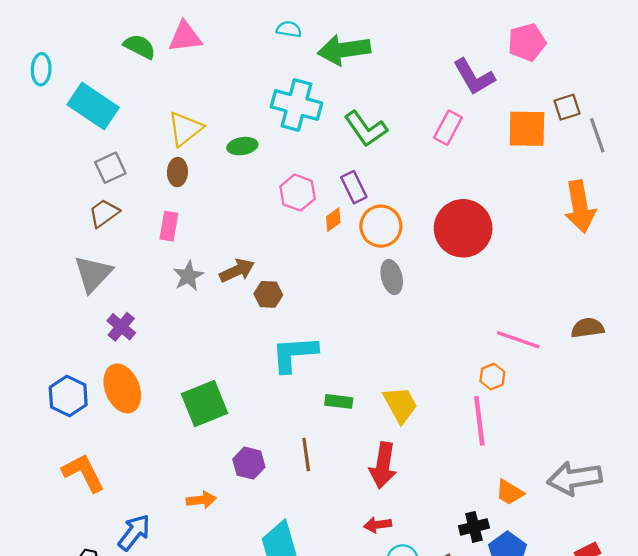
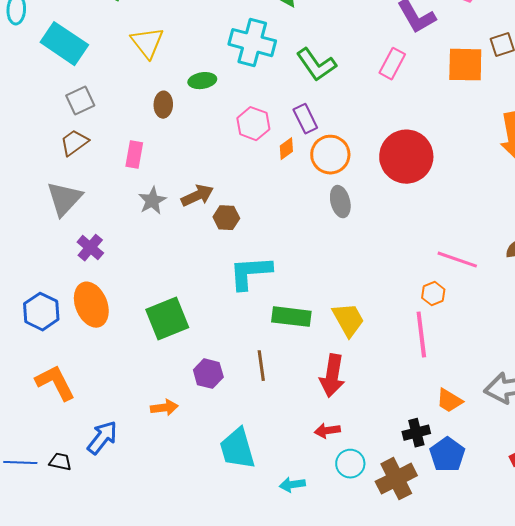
yellow triangle: (185, 129) -> (147, 43), moved, turned -30
brown ellipse: (177, 172) -> (163, 105), moved
green rectangle: (339, 401) -> (291, 317), size x1.5

